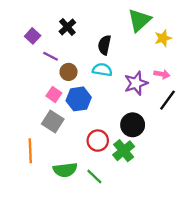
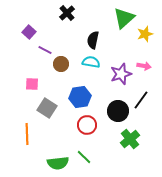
black cross: (67, 27) -> (67, 13), moved
pink square: (54, 94) -> (32, 84), moved, turned -32
blue hexagon: (79, 99) -> (80, 97), moved
black line: (167, 100) -> (141, 100), moved
green cross: (124, 151) -> (130, 139), moved
green semicircle: (65, 170) -> (58, 163), moved

